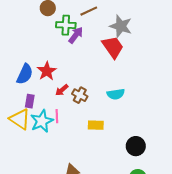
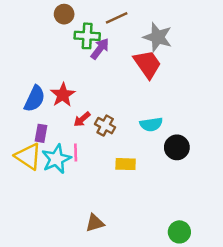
black circle: (136, 146) -> (177, 147), moved

